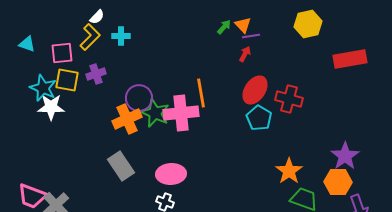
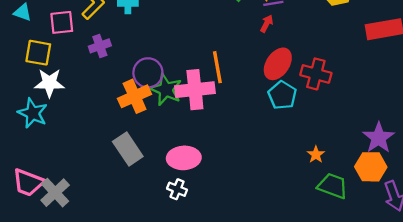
yellow square: (67, 80) -> (38, 53), moved
cyan star: (43, 88) -> (33, 113), moved
orange star: (289, 171) -> (316, 155), size x0.6

